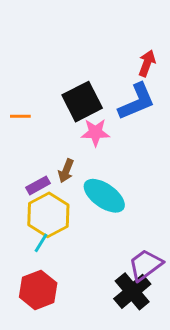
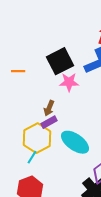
purple rectangle: (38, 185) -> (49, 122), moved
cyan ellipse: (104, 196) -> (75, 142), moved

